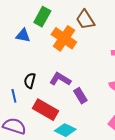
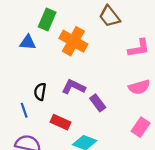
brown trapezoid: (85, 20) -> (109, 16), moved
red rectangle: (46, 110) -> (61, 122), size x0.7

